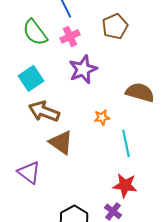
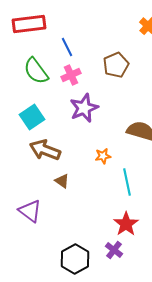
brown triangle: (61, 142) -> (62, 181), size x0.6
red star: (125, 185) -> (126, 224), turned 30

